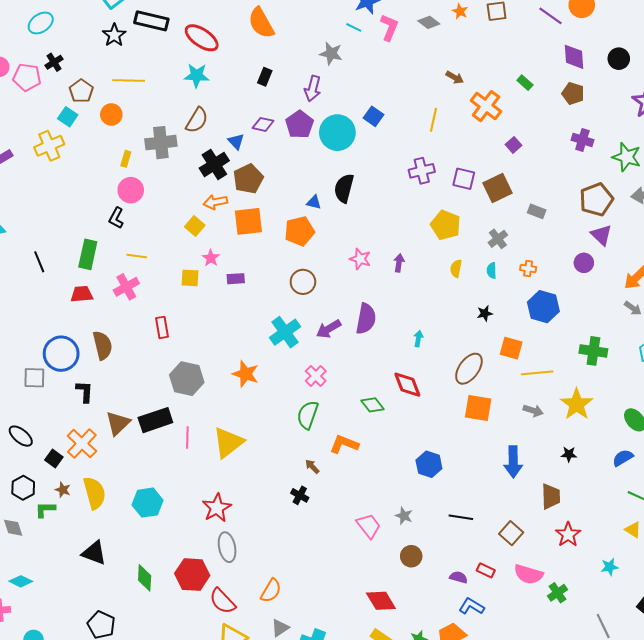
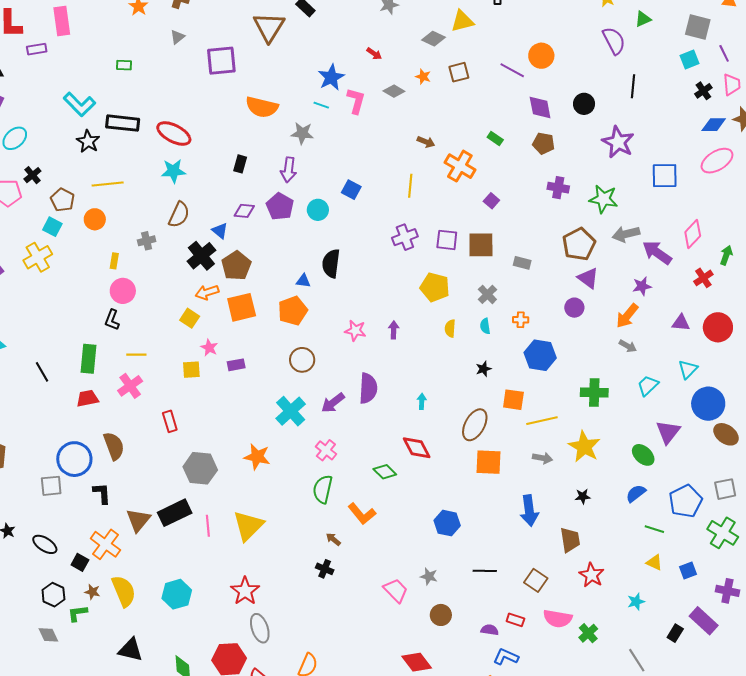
orange semicircle: (261, 23) -> (262, 107), moved, turned -40
cyan circle: (337, 133) -> (318, 210), size x0.6
gray cross: (161, 143) -> (147, 241), size x0.6
brown square: (497, 188) -> (481, 245), turned 32
orange L-shape: (344, 444) -> (362, 514), turned -144

